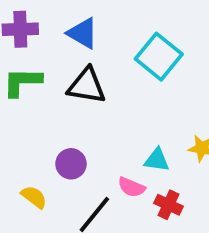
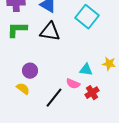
purple circle: (71, 164) -> (30, 71), moved
red cross: (169, 205) -> (92, 93), turned 32

